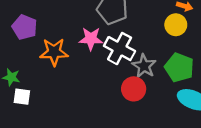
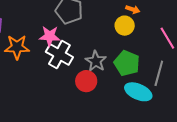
white cross: (120, 49) -> (59, 54), moved

